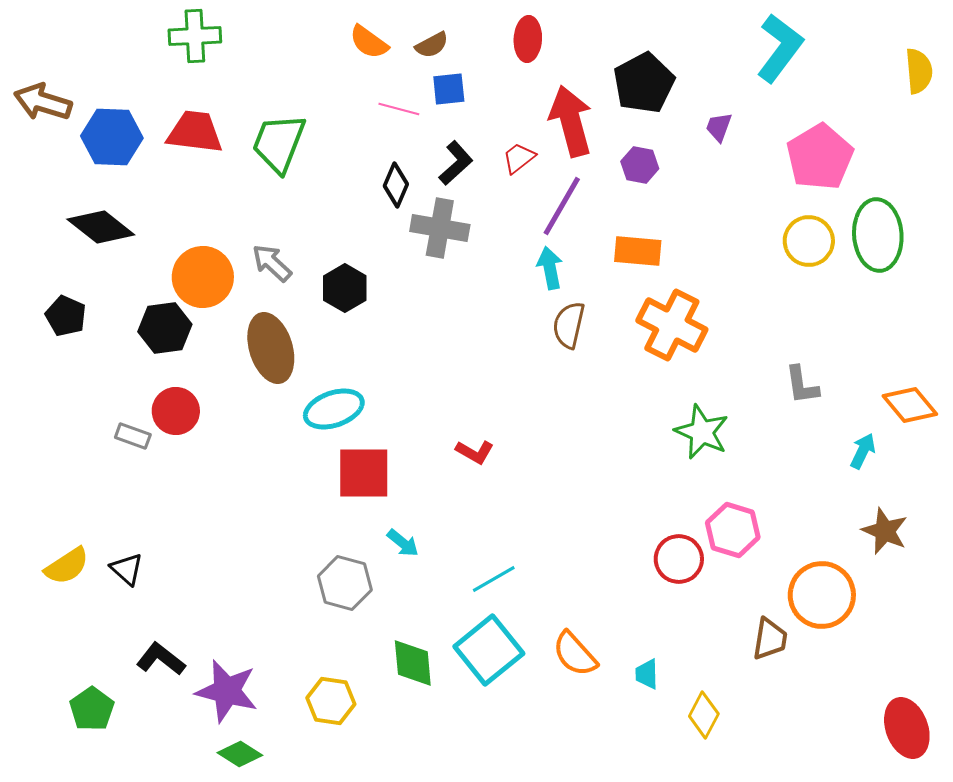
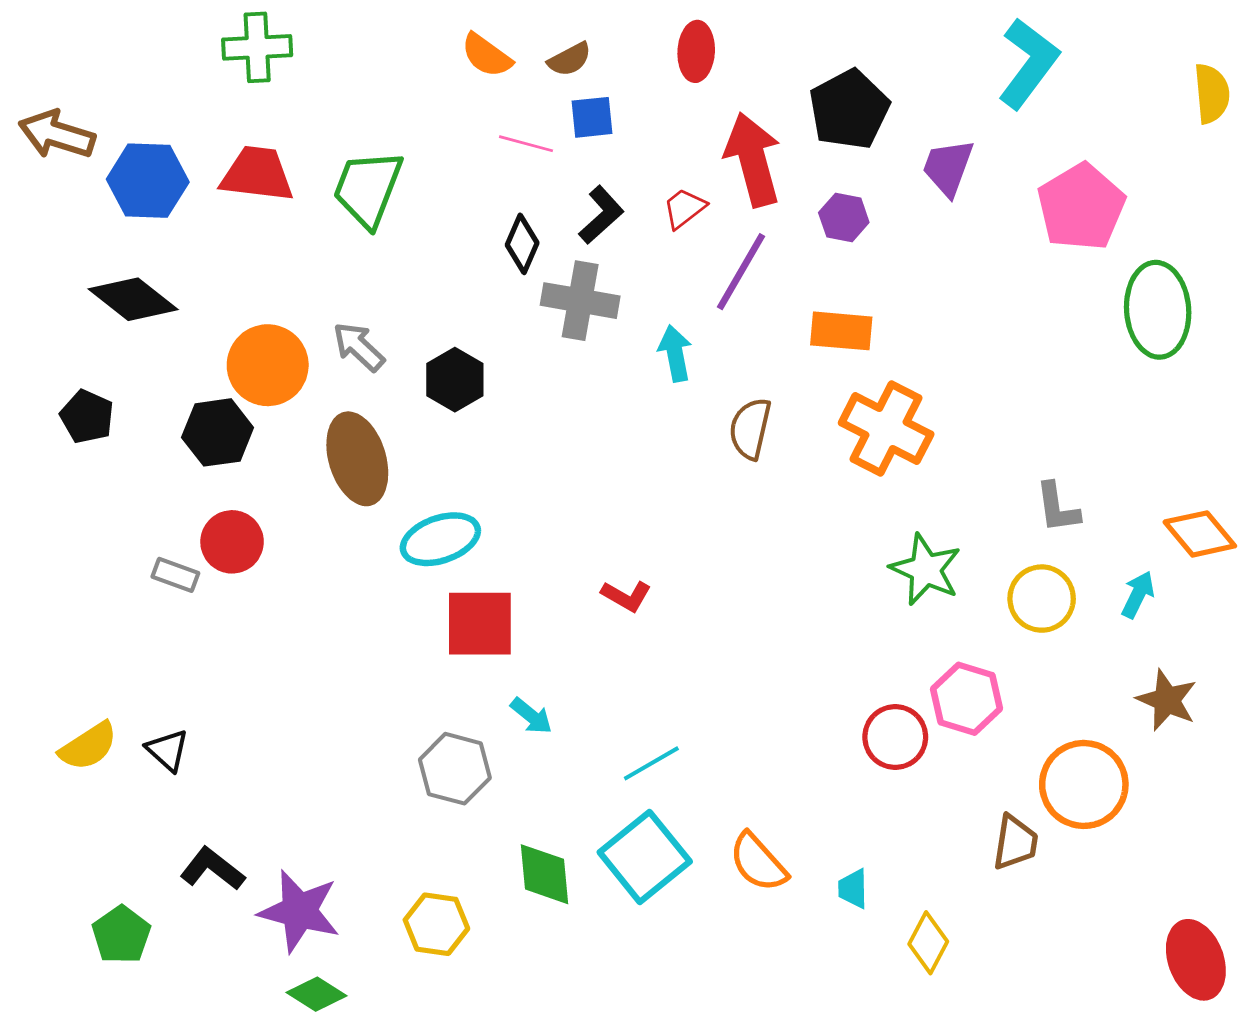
purple trapezoid: (719, 127) -> (948, 167), size x1.5
yellow circle: (809, 241) -> (1042, 599), moved
cyan arrow: (550, 268) -> (675, 353), moved

